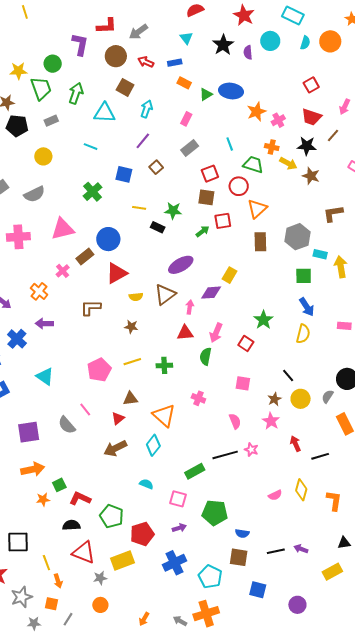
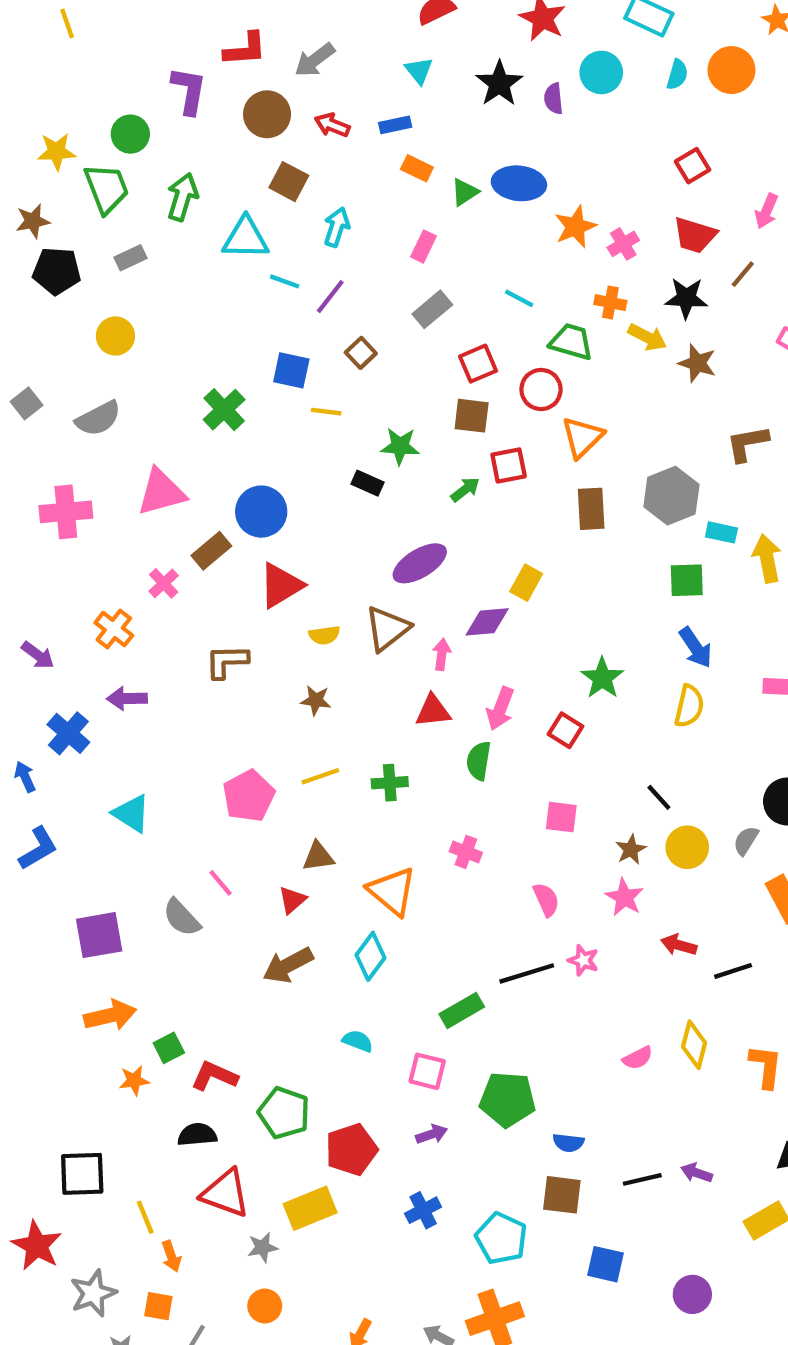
cyan line: (230, 144) -> (519, 298), turned -40
cyan line: (91, 147) -> (285, 281), moved
yellow line: (139, 208) -> (326, 412), moved
red arrow: (295, 444) -> (679, 945), turned -49
blue cross: (174, 563) -> (423, 1210), size x0.7

